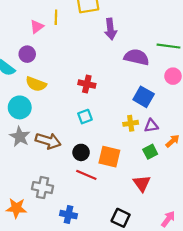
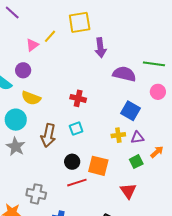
yellow line: (56, 17) -> (50, 36), turned 40
brown arrow: (48, 141) -> (48, 135), moved, turned 85
red line: (86, 175) -> (77, 183), turned -42

